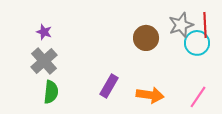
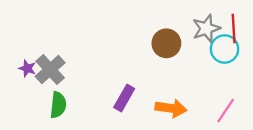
purple star: (44, 32) -> (27, 68), moved

